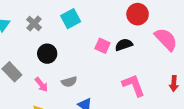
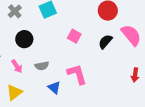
black semicircle: (124, 45) -> (105, 42), moved, turned -35
pink L-shape: (134, 85) -> (77, 74), moved

